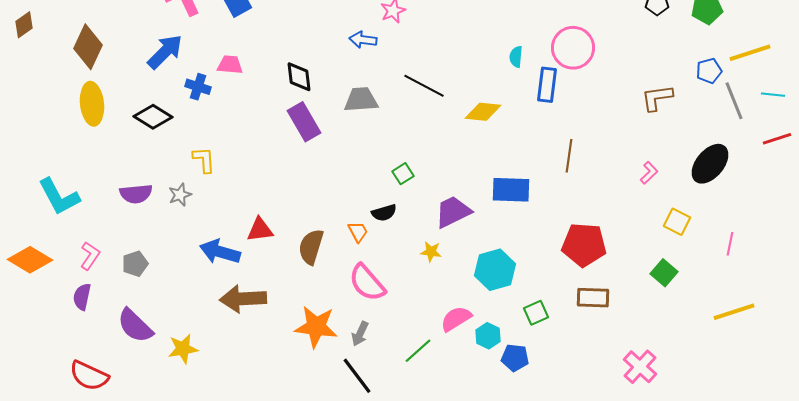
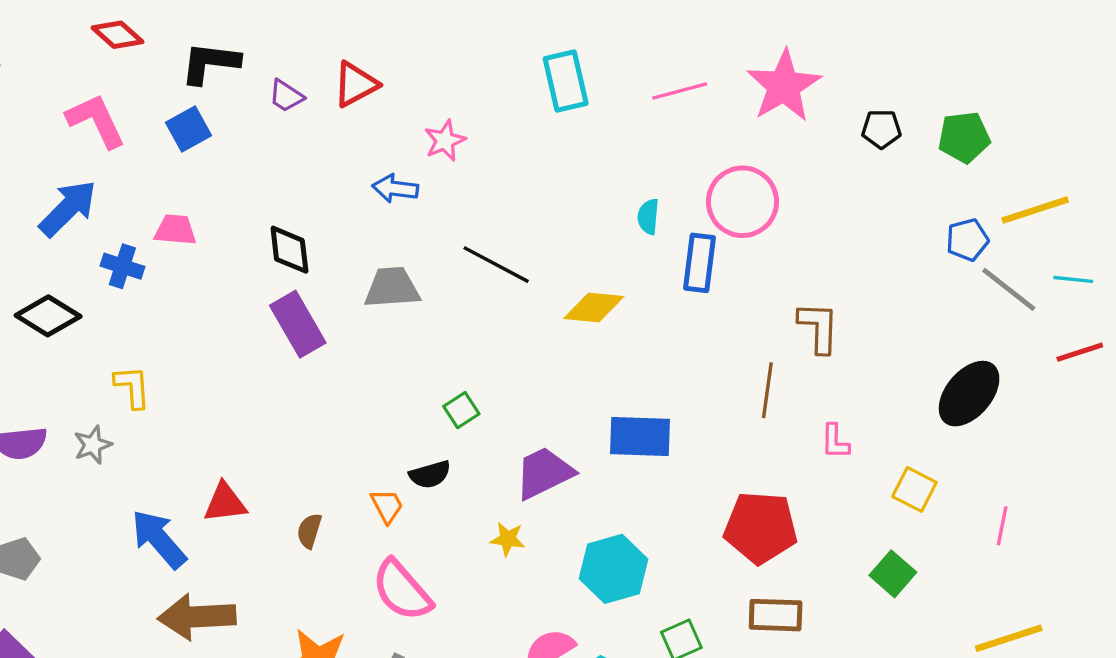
brown L-shape: (657, 98) -> (819, 327), moved, turned 100
gray line: (734, 101) -> (1009, 289), turned -30
brown line: (569, 156) -> (767, 390), moved
pink L-shape: (649, 173) -> (835, 441), moved, turned 135
brown semicircle: (311, 247) -> (309, 531), size x0.6
blue arrow: (220, 252) -> (159, 539), turned 33

